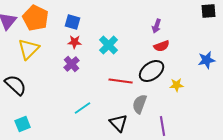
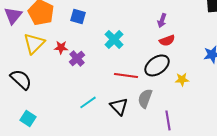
red star: (75, 42) -> (61, 47), moved
black triangle: (119, 123) -> (119, 106), moved
cyan square: (23, 124) -> (28, 118), turned -35

